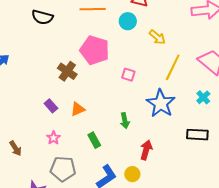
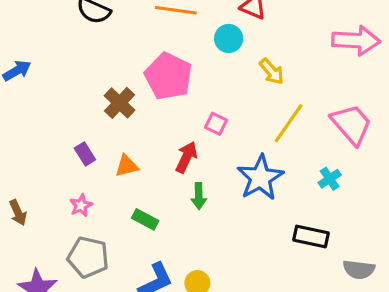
green rectangle: (94, 140) -> (145, 219), turned -42
red arrow: (146, 150) -> (186, 157), moved

